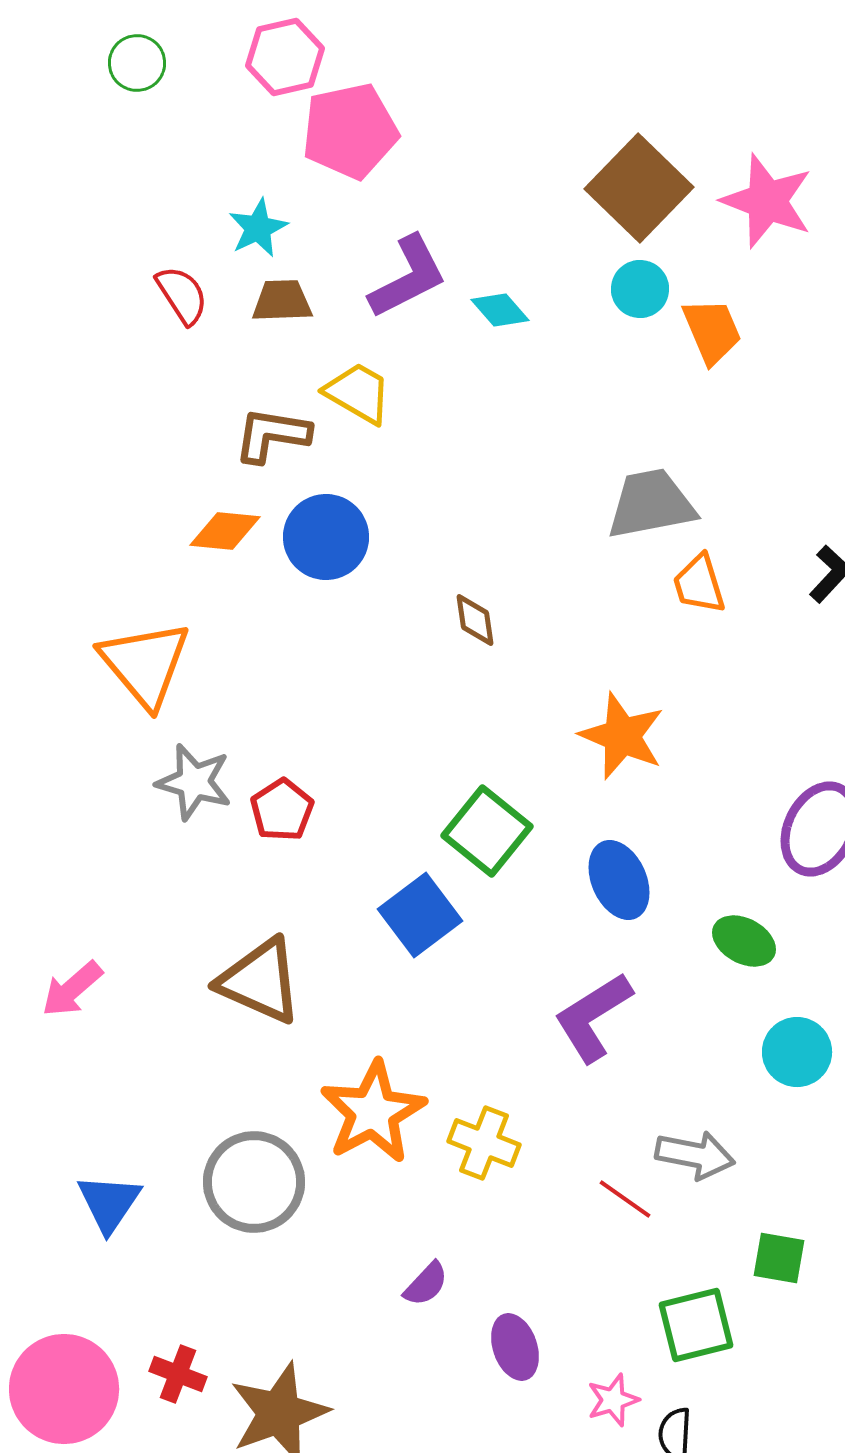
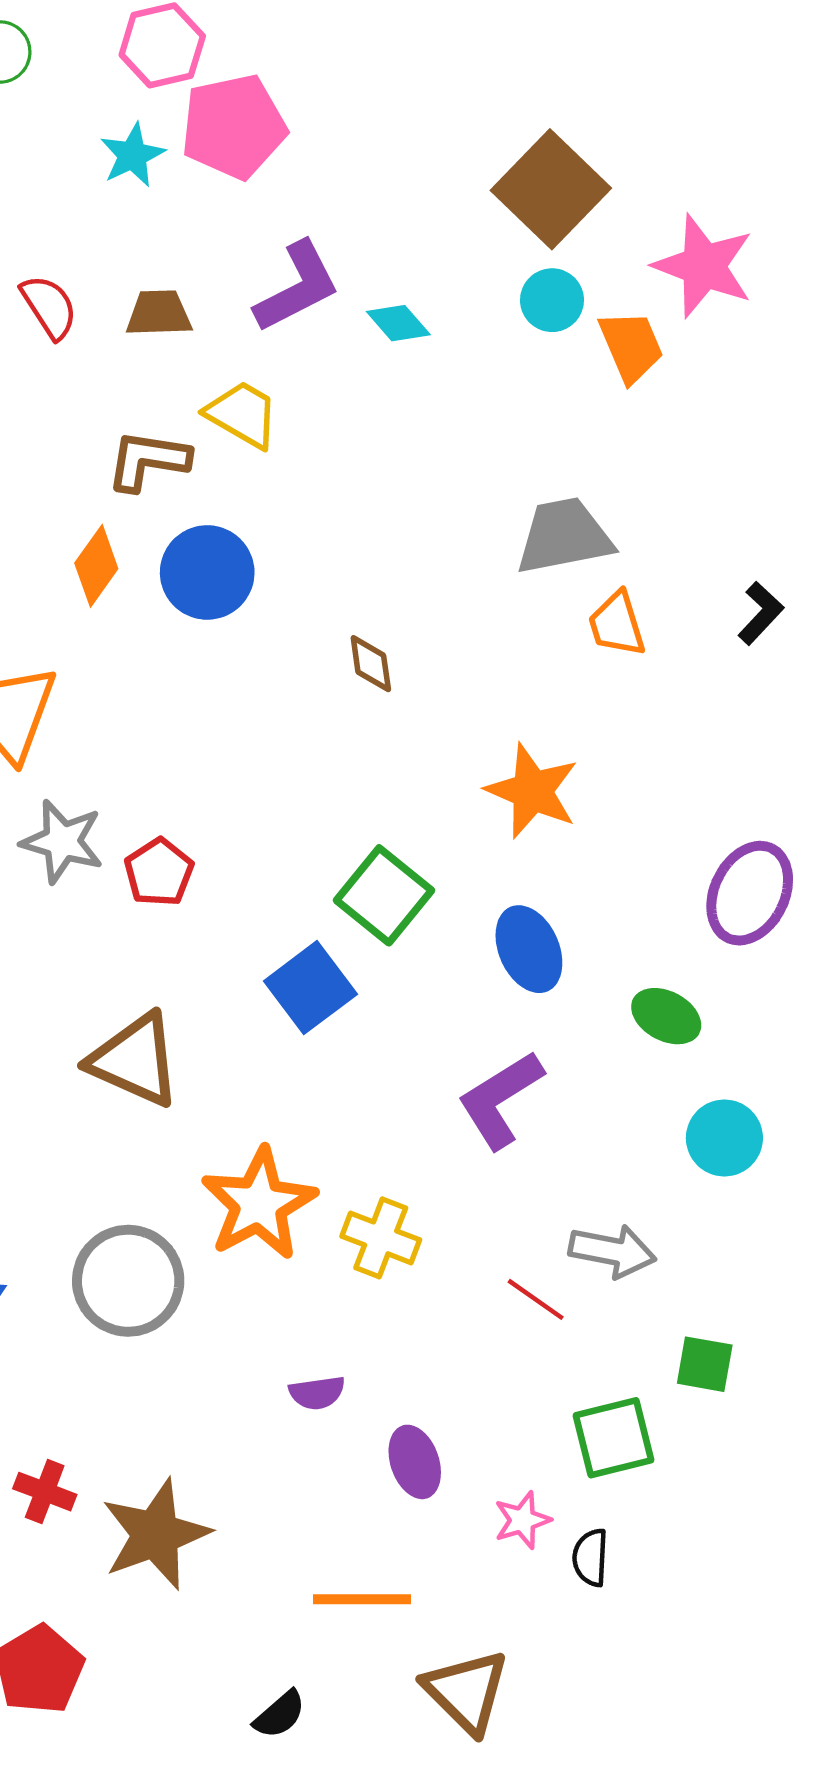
pink star: (767, 201) -> (704, 266), moved
cyan star: (258, 228) -> (133, 155), moved
orange diamond: (225, 531) -> (96, 566), turned -60
purple semicircle: (426, 1284) -> (317, 1393), turned 39

